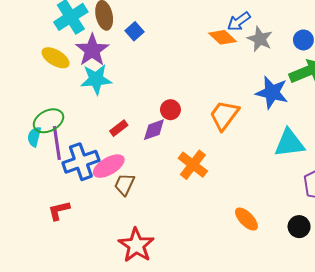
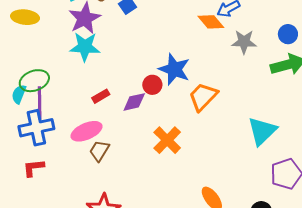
gray star: (260, 39) -> (244, 42), moved, turned -30
yellow ellipse: (56, 58) -> (25, 17), moved, turned -32
blue star: (272, 93) -> (174, 69), moved
cyan triangle: (289, 143) -> (262, 131), turned -44
blue cross: (81, 162) -> (36, 128), moved

